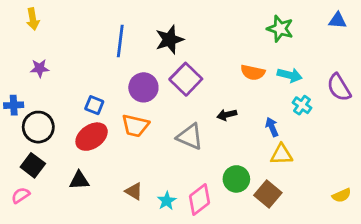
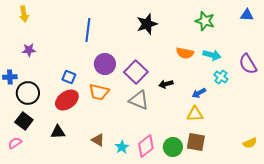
black star: (169, 40) -> (147, 24), moved
purple square: (186, 79) -> (136, 72), moved
blue arrow: (272, 127) -> (199, 93), turned -96
yellow triangle: (281, 154) -> (195, 114), moved
green circle: (236, 179) -> (173, 147), moved
brown square: (268, 194) -> (196, 142), turned -30

